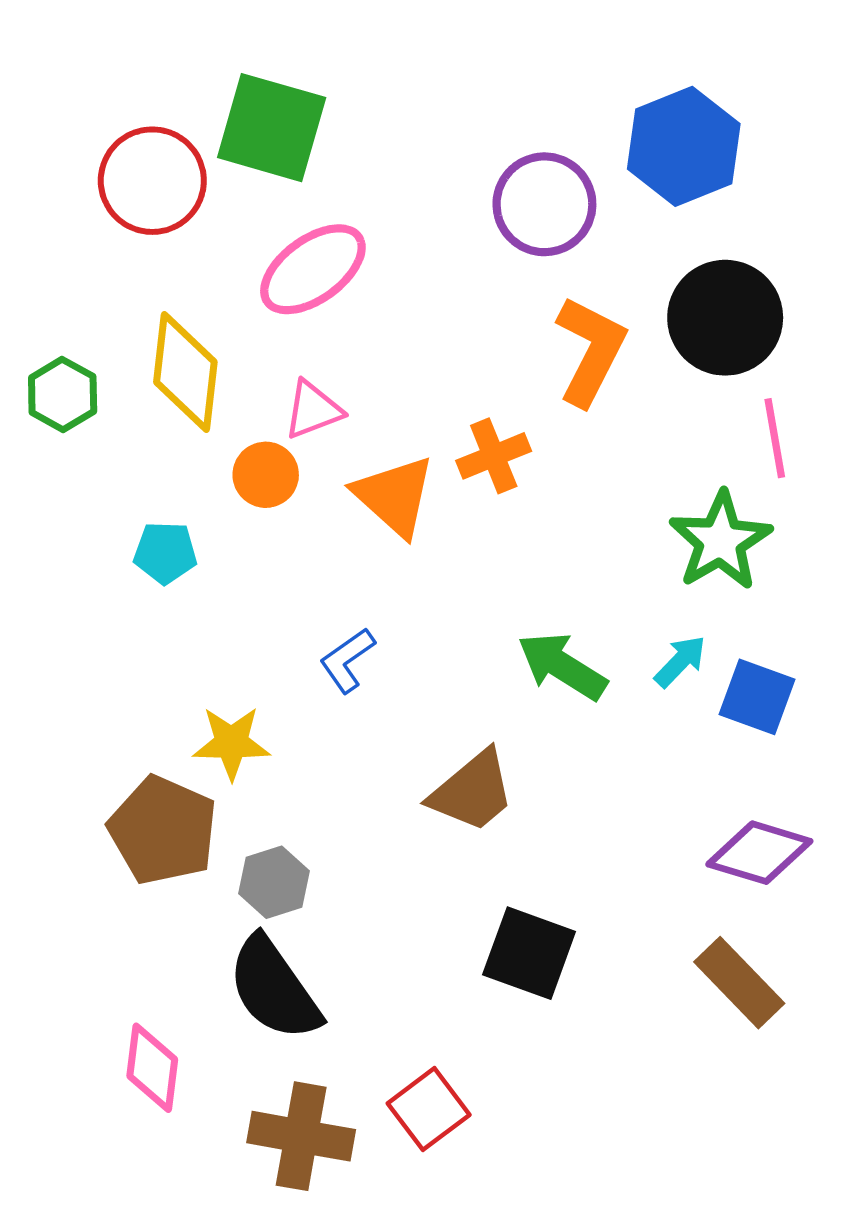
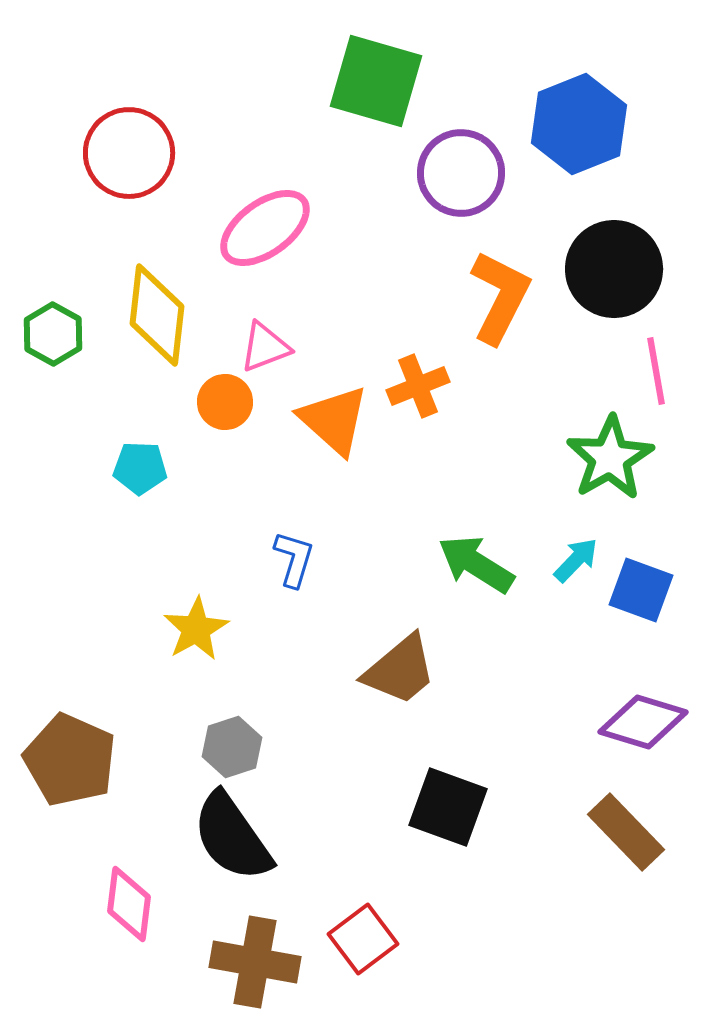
green square: (272, 128) -> (376, 81), moved
blue L-shape: (347, 660) -> (294, 559), turned 142
yellow star: (231, 743) -> (196, 629), turned -30
brown pentagon: (163, 830) -> (70, 760), moved

